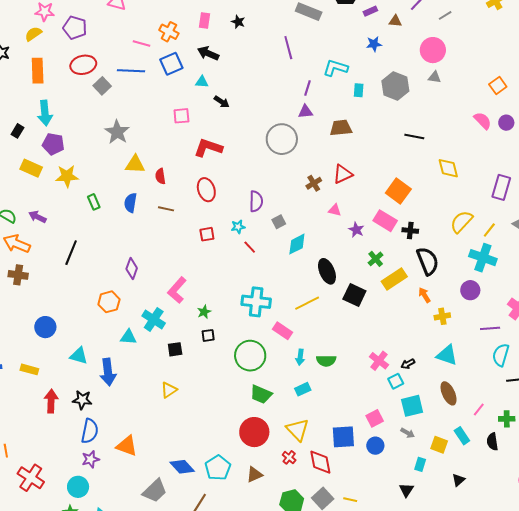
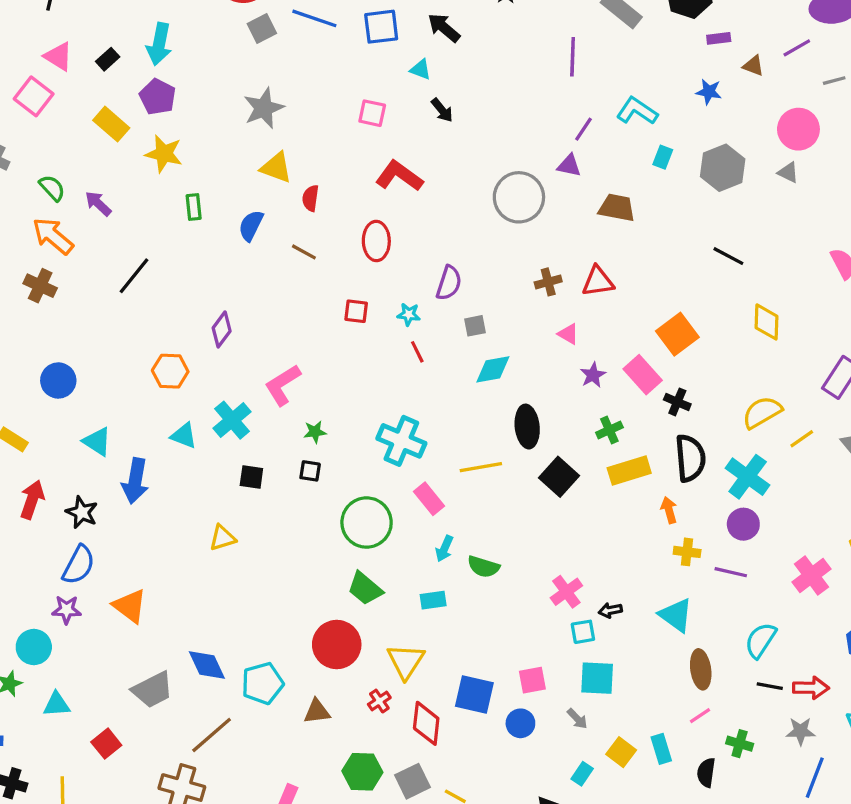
cyan cross: (483, 258) -> (748, 477), moved
purple line: (490, 328) -> (731, 572), moved
brown ellipse: (449, 393) -> (701, 669), moved

